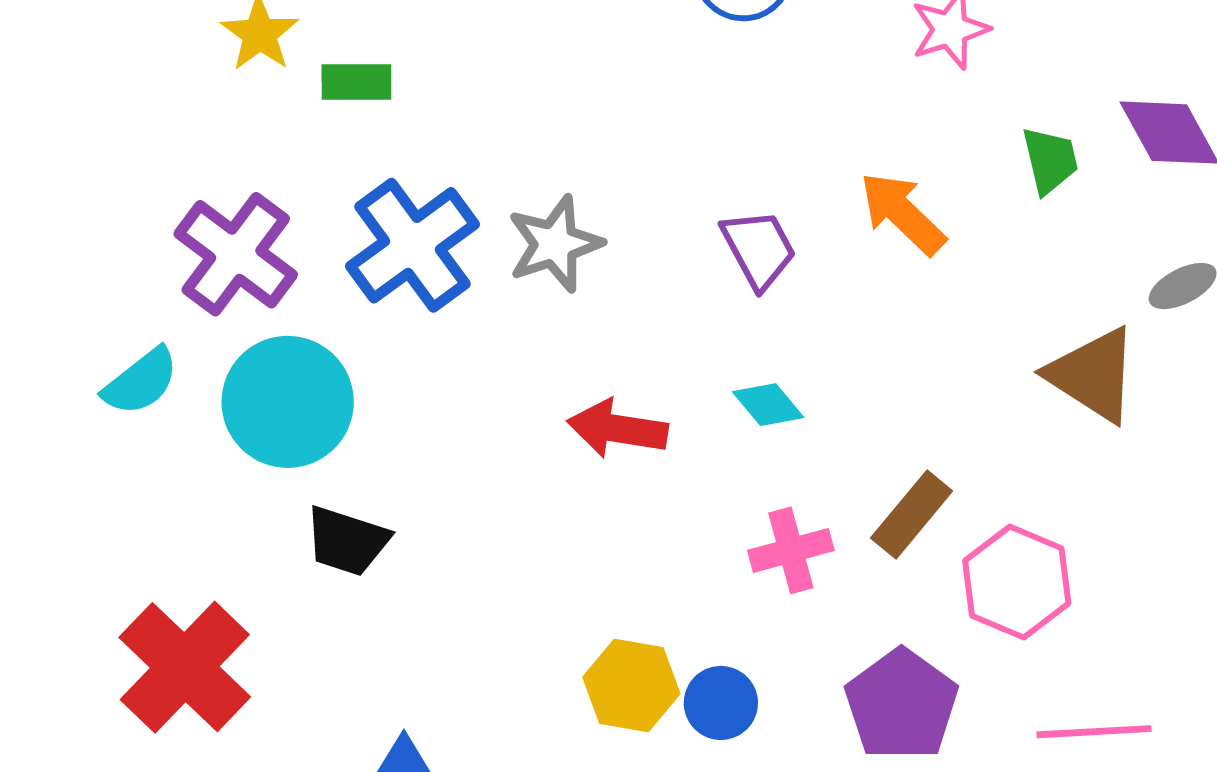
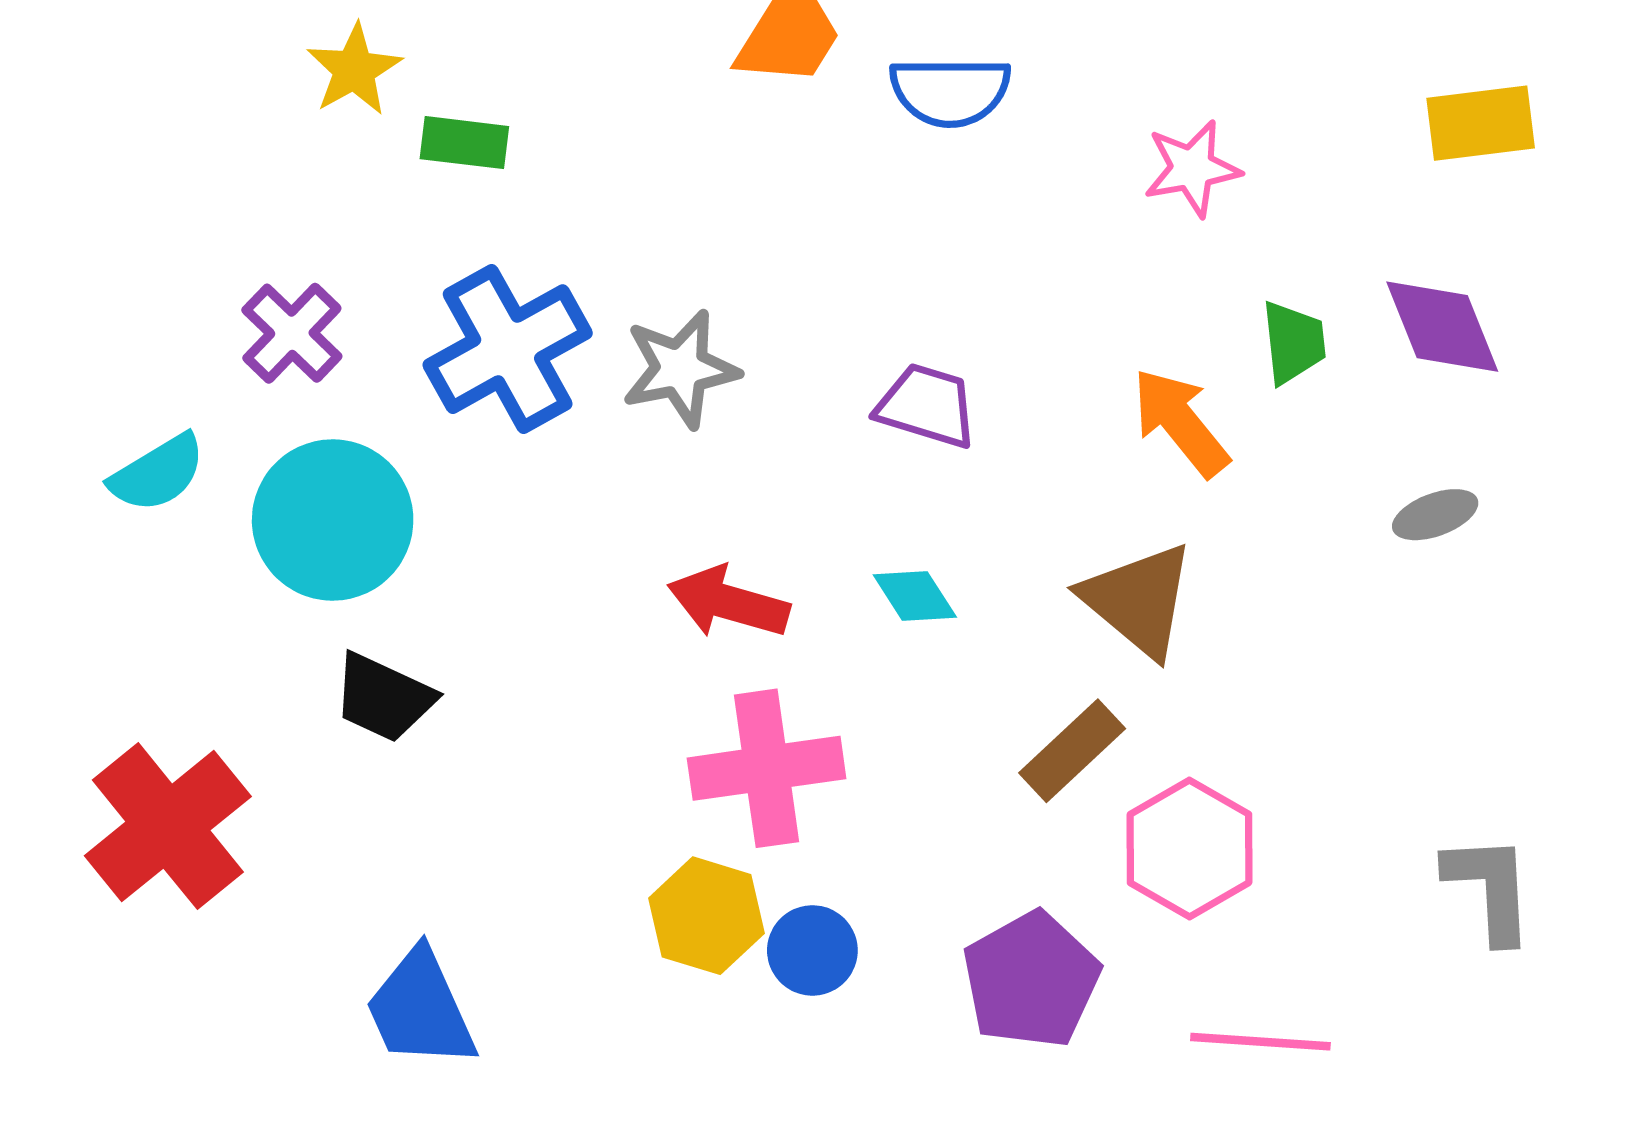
orange arrow: (903, 213) -> (1180, 422), moved
purple trapezoid: (759, 249) -> (927, 406), turned -52
purple cross: (236, 254) -> (292, 333), size x0.7
brown triangle: (1093, 375) -> (1138, 600), moved
pink cross: (791, 550) -> (767, 768), moved, size x1.5

